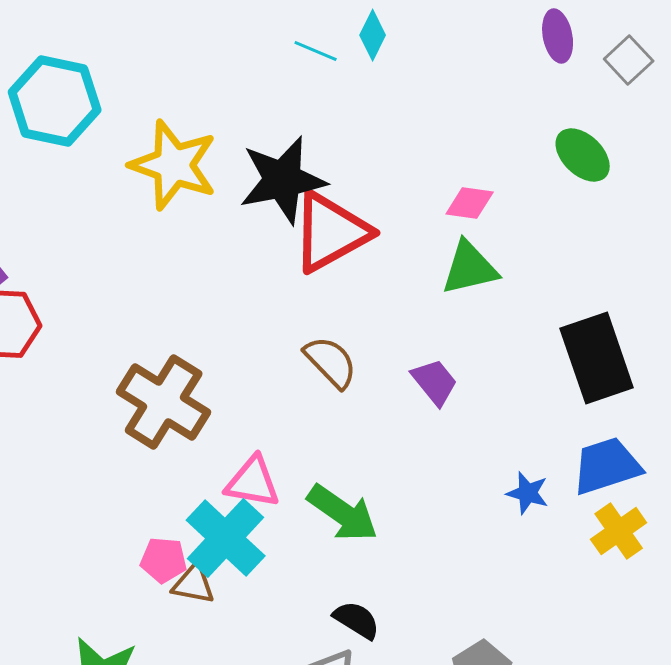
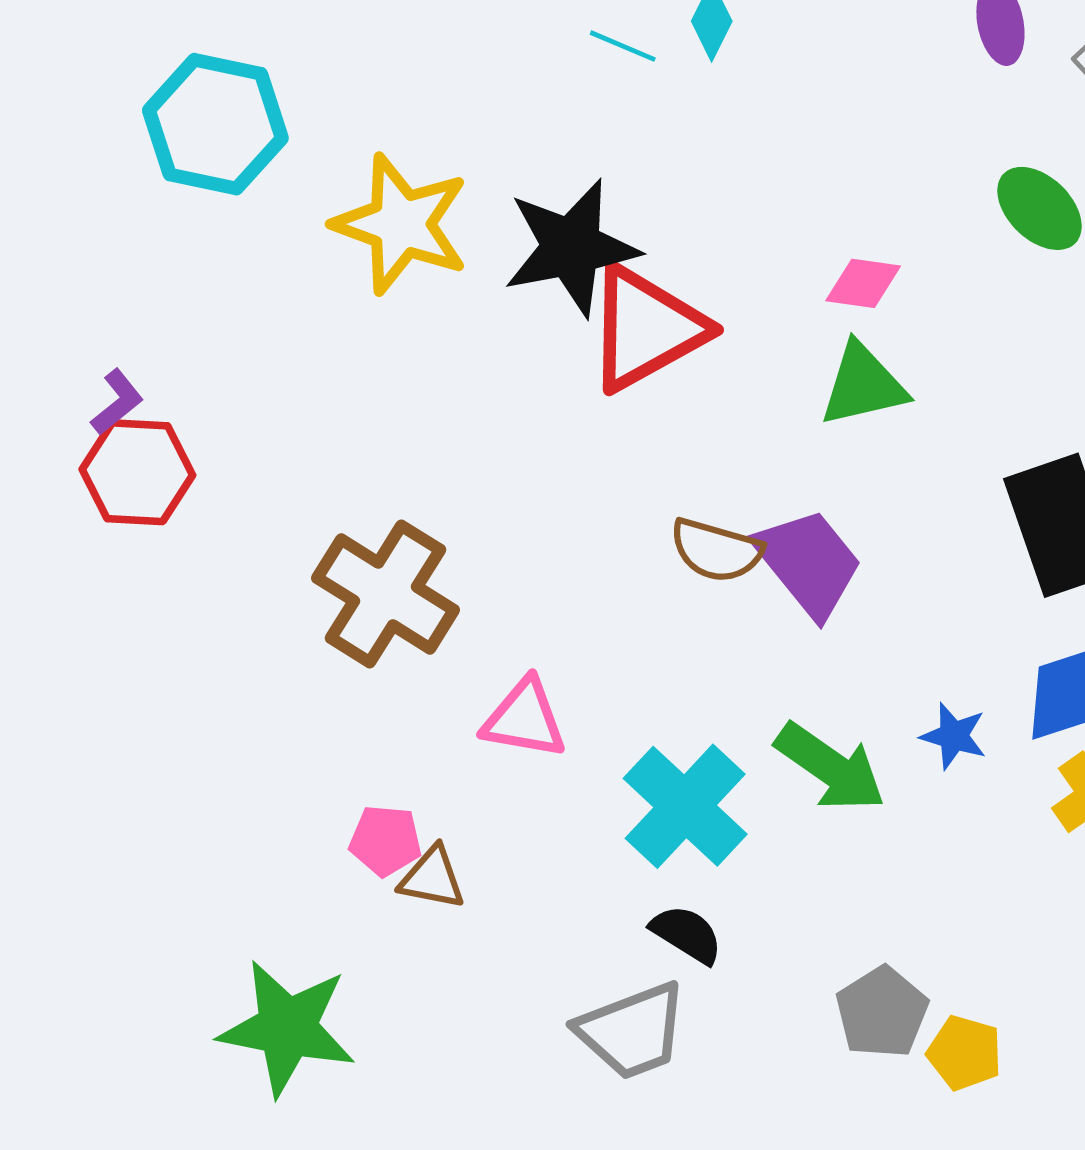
brown semicircle: (331, 362) -> (716, 550), moved, turned 150
purple trapezoid: (435, 382) -> (808, 563), size x1.5
green arrow: (343, 513) -> (830, 767), moved
cyan cross: (226, 538) -> (685, 806), moved

